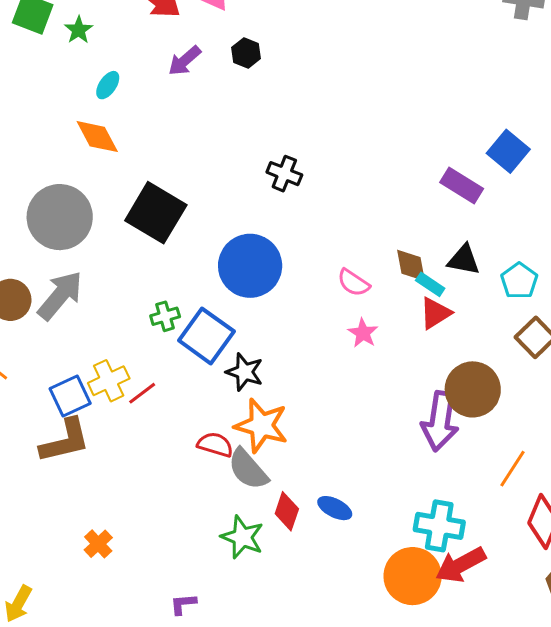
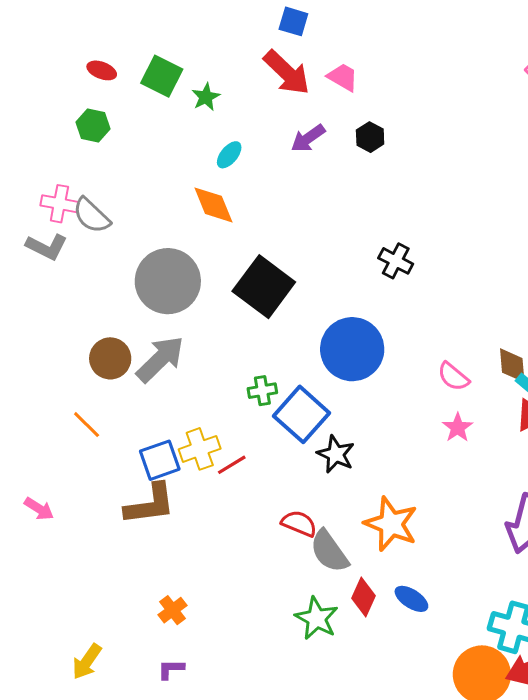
orange star: (261, 425) -> (391, 524), moved
purple L-shape: (183, 604) -> (171, 669), moved

